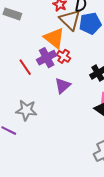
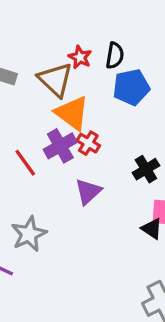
brown triangle: (70, 20) -> (55, 80), moved
gray star: (26, 110) -> (29, 234), turned -30

